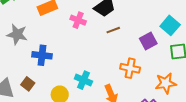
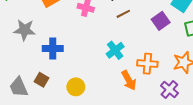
orange cross: (130, 68) -> (147, 64), moved
cyan cross: (83, 80) -> (115, 50), moved, turned 36

